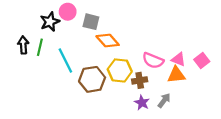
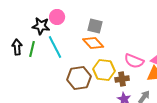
black star: (50, 22) -> (41, 26), turned 30
gray square: (91, 22) -> (95, 26), moved
cyan line: (65, 60) -> (55, 47), moved

